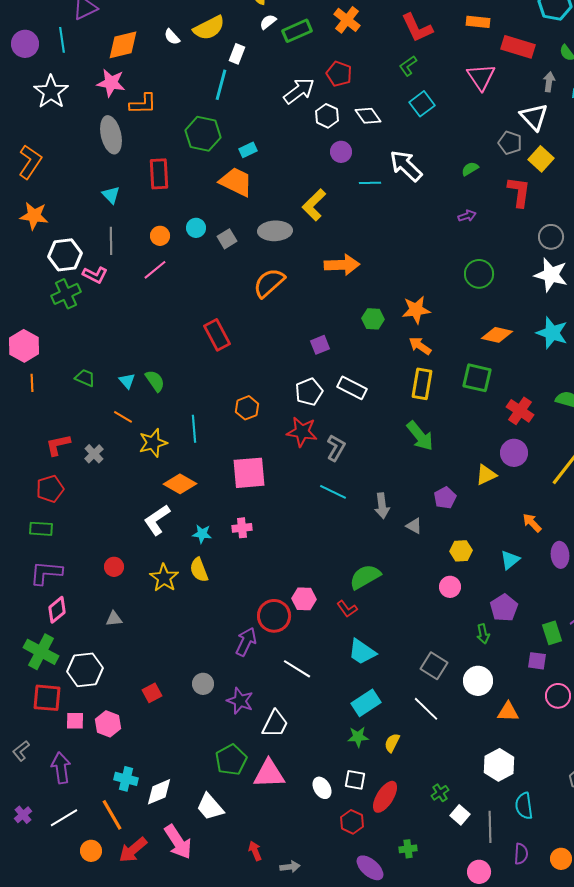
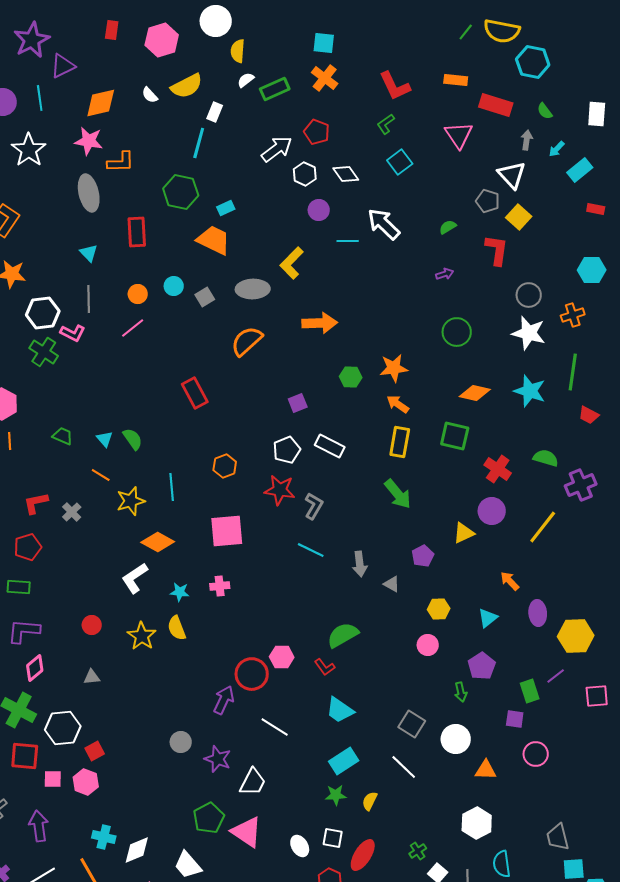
green cross: (66, 294) -> (44, 352), turned -32
red square: (152, 693) -> (95, 751), moved
pink triangle: (269, 774) -> (247, 832), turned 36

